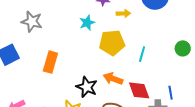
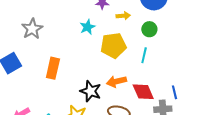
gray star: (32, 22) -> (32, 29), turned 30
green circle: (183, 48) -> (149, 29), moved
orange arrow: (113, 79) -> (116, 81), turned -30

